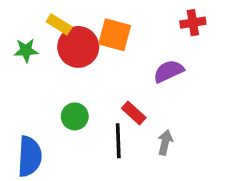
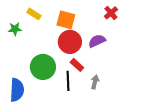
red cross: (193, 23) -> (111, 13), turned -32
red circle: (78, 47) -> (70, 42), moved
green circle: (75, 116) -> (43, 67), size x1.6

